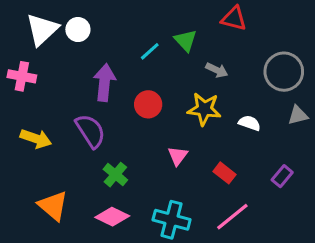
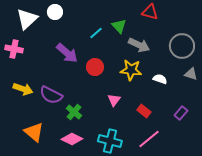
white circle: (78, 30) -> (55, 12), moved
gray arrow: (217, 70) -> (139, 45), size x1.5
purple arrow: (104, 83) -> (67, 53), turned 125
gray triangle: (298, 115) -> (191, 74), turned 32
purple semicircle: (90, 131) -> (51, 95), moved, turned 150

